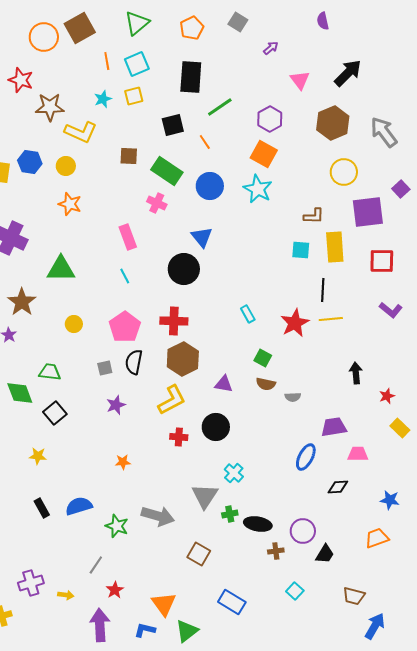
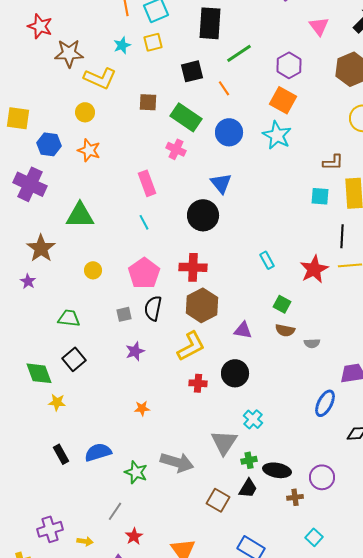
blue hexagon: (30, 162) -> (49, 144), moved
green diamond: (20, 393) -> (39, 373), moved
black trapezoid: (325, 554) -> (248, 488), moved

